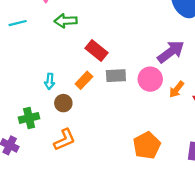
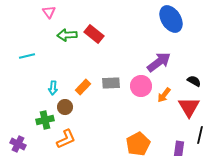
cyan line: (18, 23) -> (27, 56), moved
red rectangle: (97, 51) -> (94, 34), moved
green cross: (29, 118) -> (45, 120), moved

